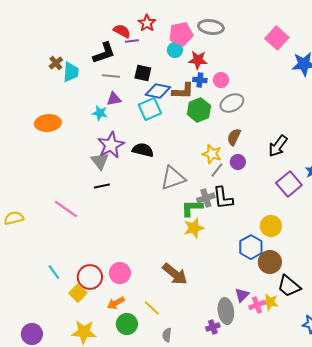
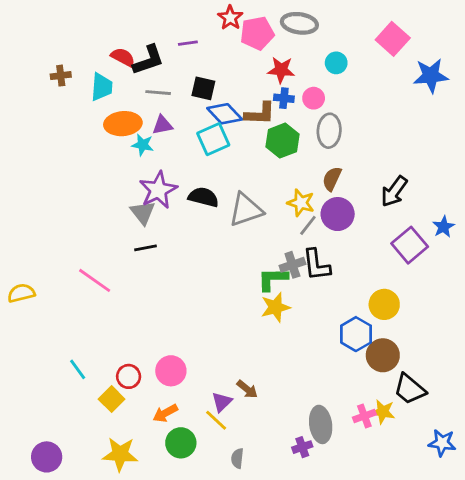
red star: (147, 23) -> (230, 18), moved
red semicircle: (122, 31) -> (123, 57), moved
cyan circle: (175, 50) -> (336, 63), moved
brown cross: (56, 63) -> (61, 76), moved, turned 32
blue diamond: (158, 91) -> (225, 114), turned 35
gray ellipse: (232, 103) -> (329, 131), turned -60
orange ellipse: (48, 123) -> (123, 124), moved
purple circle: (238, 162) -> (338, 214), size x1.5
gray triangle: (173, 178) -> (246, 210), moved
brown arrow: (175, 274) -> (247, 389), moved, size x0.6
red circle: (90, 277) -> (129, 376), size x0.7
purple triangle: (242, 295) -> (222, 402), moved

